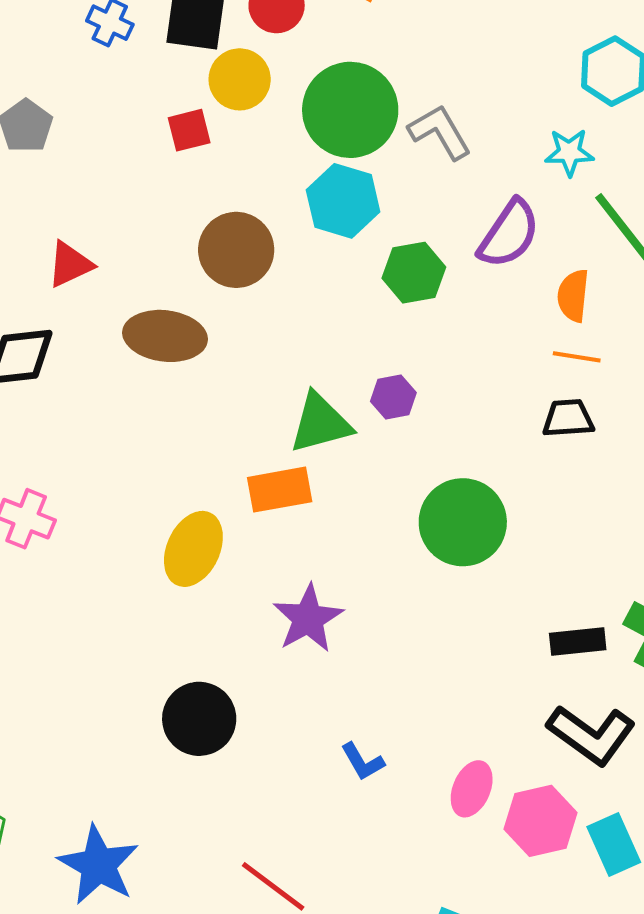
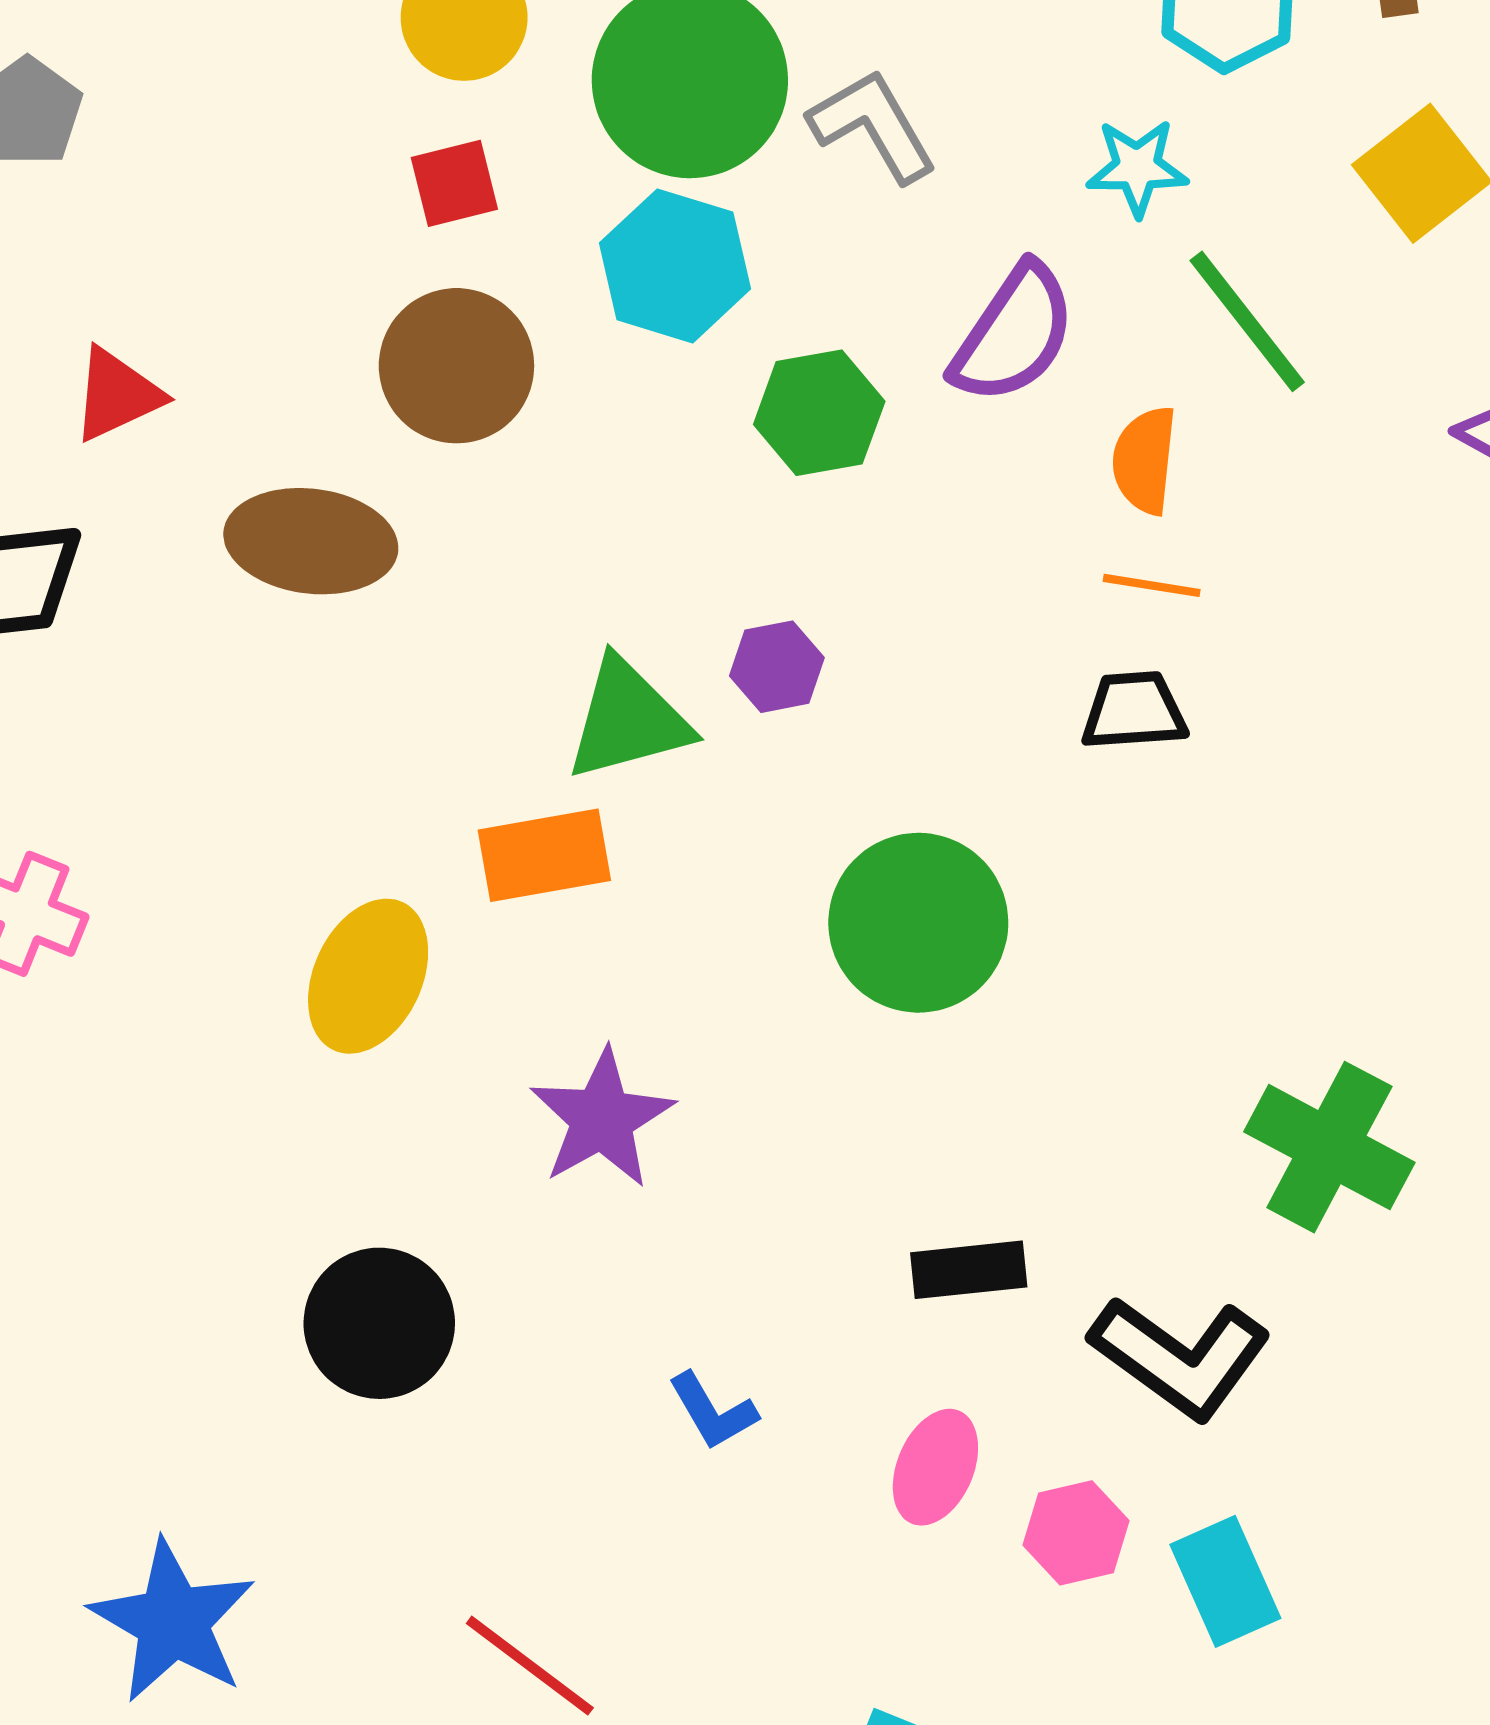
red square: (189, 130) -> (454, 183), moved
black rectangle: (578, 641) -> (969, 1270), moved
pink hexagon: (541, 821) -> (1076, 1533), size x0.7

